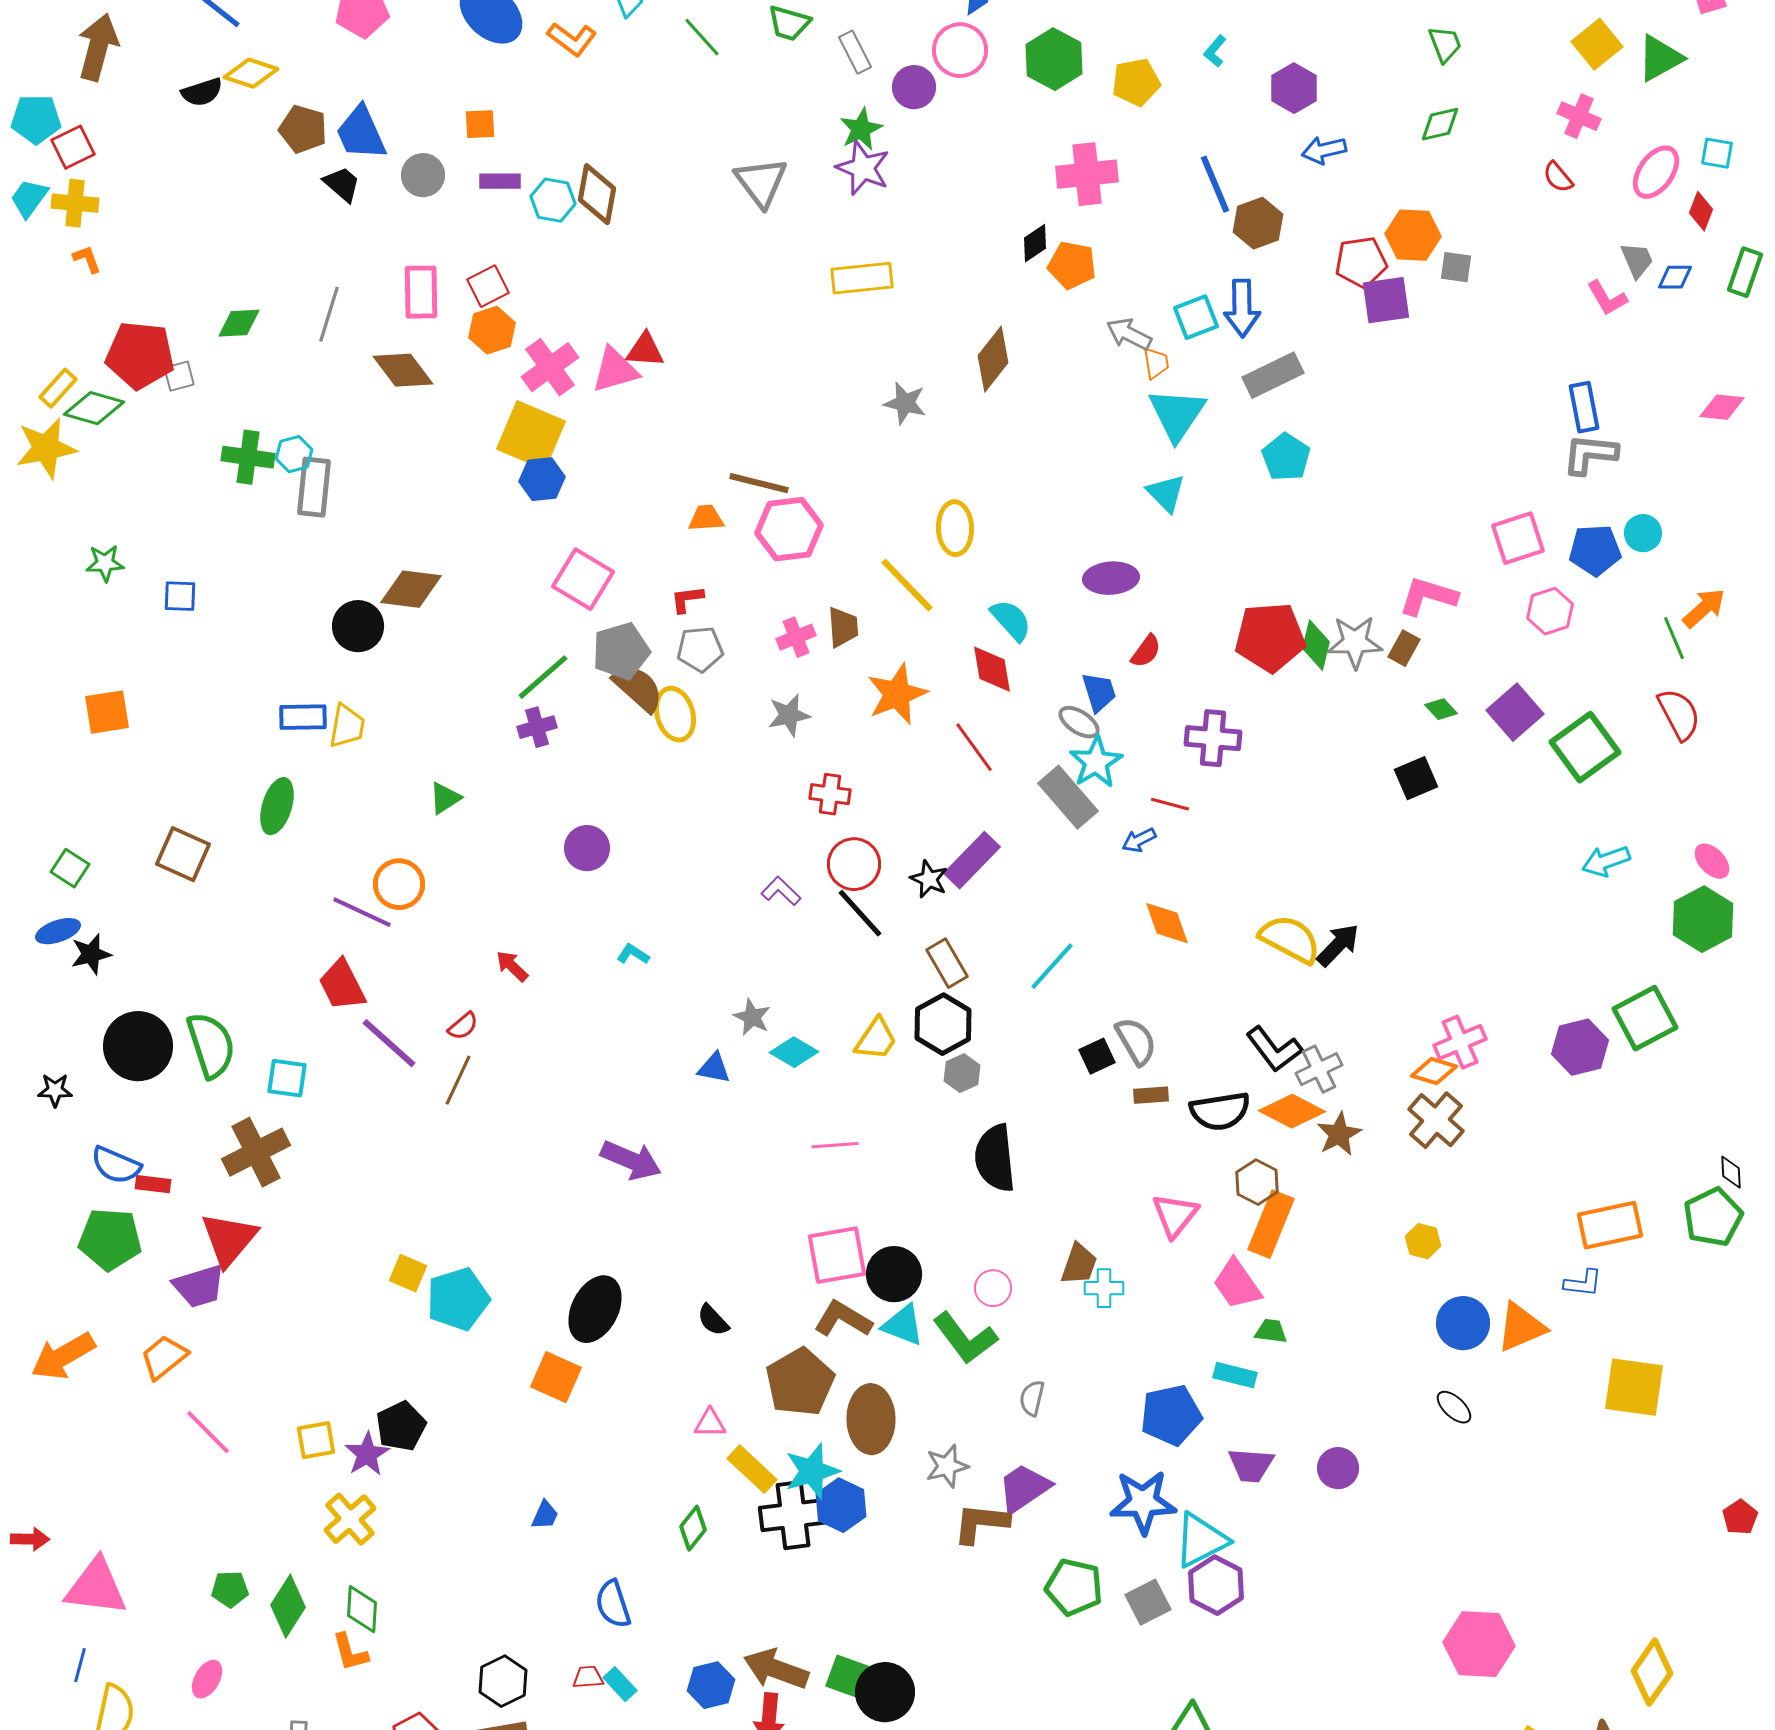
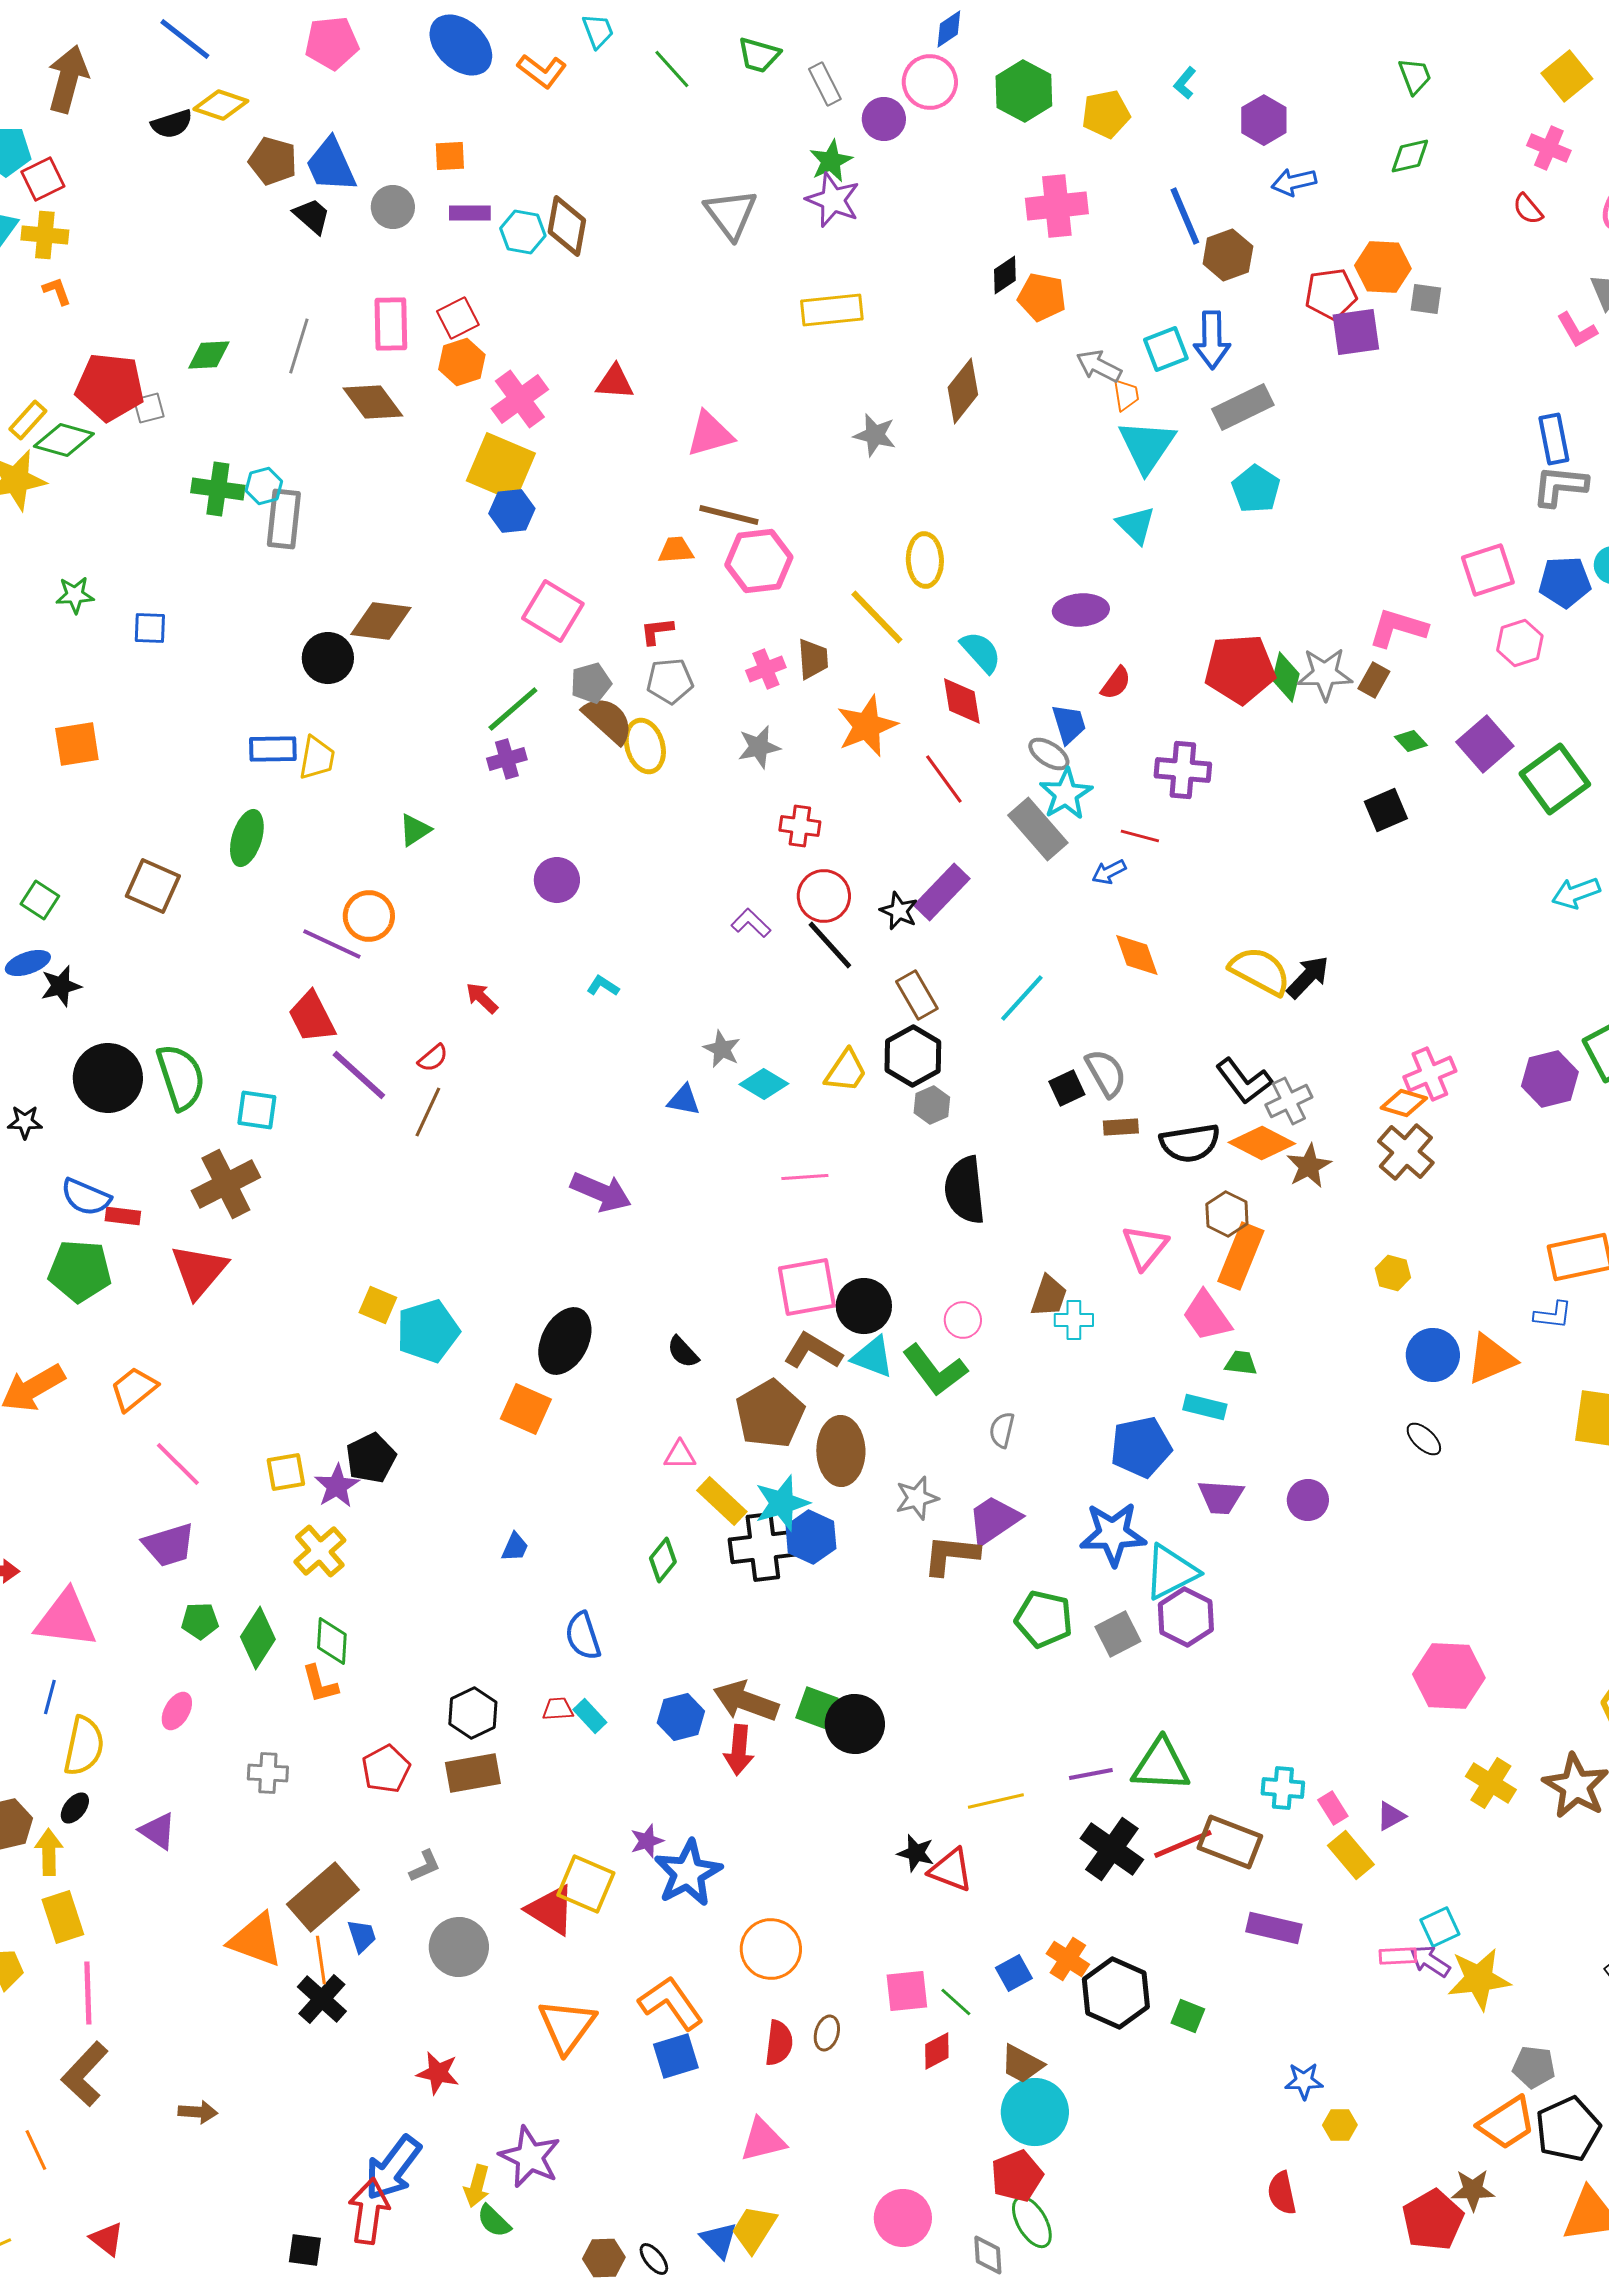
pink triangle: (615, 370) -> (710, 434), moved
gray pentagon: (621, 651) -> (591, 683), size x0.7
purple trapezoid: (199, 1286) -> (169, 1545), moved

